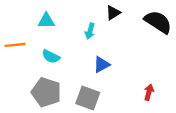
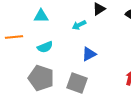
cyan arrow: (90, 31) -> (79, 25), turned 48
cyan semicircle: (51, 56) -> (45, 47), turned -49

